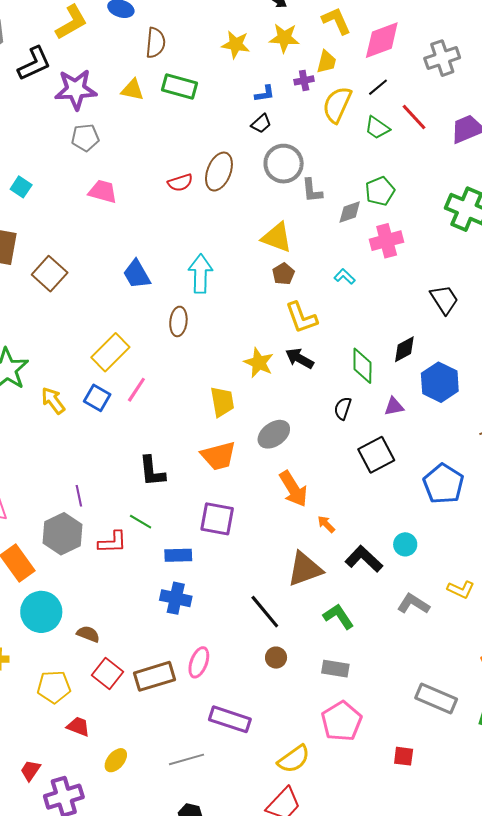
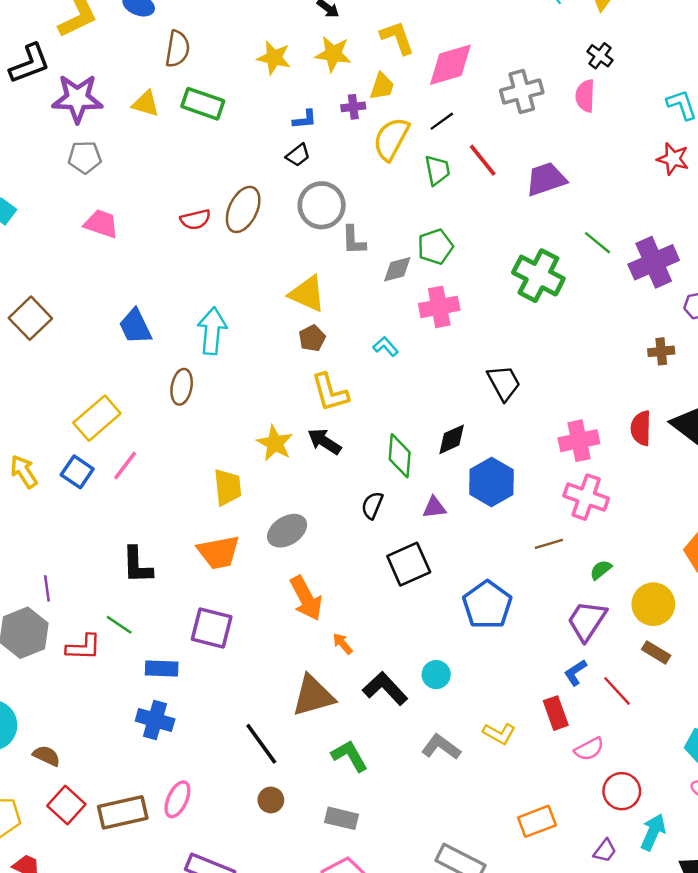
green trapezoid: (377, 128) -> (437, 170), turned -140

